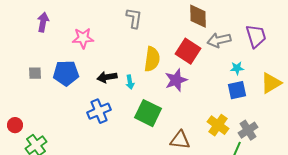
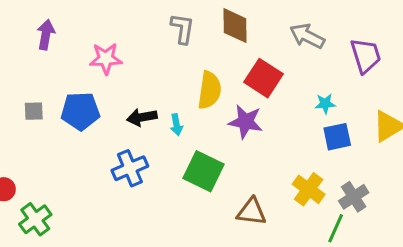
brown diamond: (198, 16) -> (235, 26), moved
gray arrow: (219, 40) -> (307, 36), moved, turned 40
cyan star: (237, 68) -> (325, 104), moved
purple star: (176, 80) -> (246, 122), turned 30

